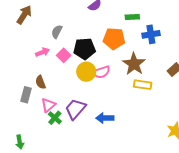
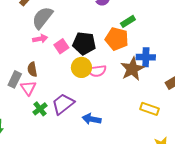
green rectangle: (132, 17) -> (128, 21), moved, turned -40
gray semicircle: (57, 32) -> (42, 18), moved, size x1.6
blue cross: (151, 34) -> (146, 57), moved
yellow rectangle: (143, 85) -> (150, 109), moved
pink triangle: (48, 105) -> (28, 88), moved, turned -35

